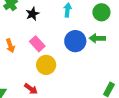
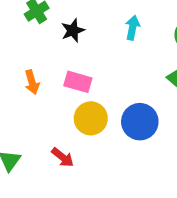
blue circle: (75, 41) -> (140, 122), moved
pink rectangle: (37, 44) -> (78, 82), turned -35

